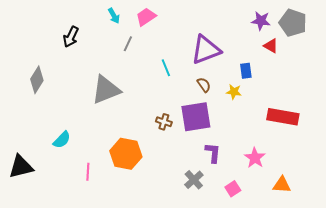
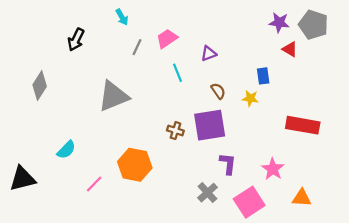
pink trapezoid: (146, 17) -> (167, 39), moved
purple triangle: (206, 50) -> (209, 53), moved, size x0.5
pink line: (88, 172) -> (94, 184), turned 42
pink square: (233, 189) -> (249, 202), size x1.8

